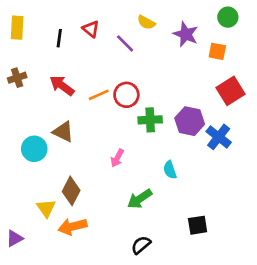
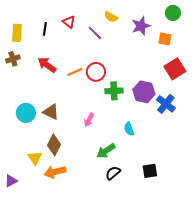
yellow rectangle: (17, 28) -> (17, 33), moved
purple star: (186, 34) -> (141, 26), turned 30
brown triangle: (63, 132) -> (51, 112), moved
black semicircle: (141, 245) -> (113, 173), moved

